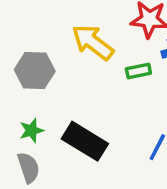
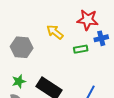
yellow arrow: (93, 42) -> (55, 32), size x0.7

